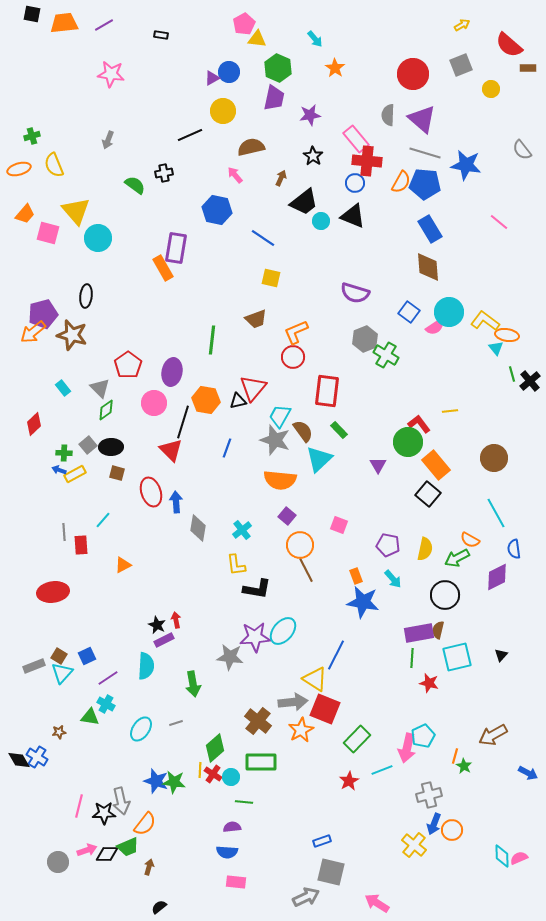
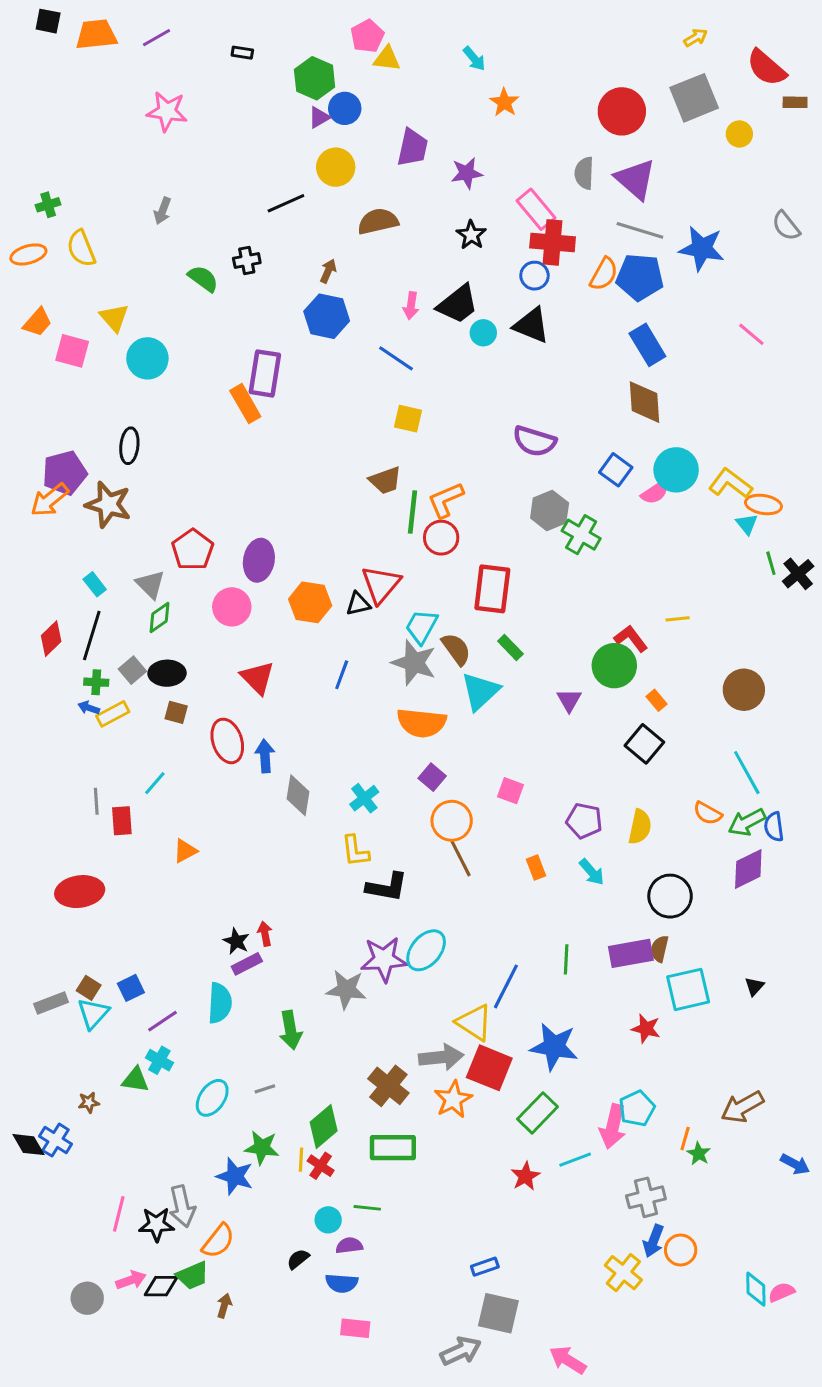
gray square: (461, 65) -> (694, 98), size x1.4
green hexagon: (278, 68) -> (315, 78), moved
pink arrow: (235, 175) -> (411, 306), moved, turned -132
brown arrow: (281, 178) -> (328, 271), moved
yellow triangle: (76, 211) -> (114, 318), size x0.7
green line: (212, 340) -> (413, 512), moved
black line: (183, 422) -> (92, 636), moved
orange rectangle: (436, 465) -> (656, 700), size x0.5
green arrow: (457, 558) -> (747, 822), moved
blue star: (363, 602) -> (554, 1047), moved
green line: (412, 658) -> (566, 959), moved
cyan circle: (231, 777) -> (328, 1220), moved
green star: (174, 782) -> (262, 1148), moved
black semicircle: (159, 907) -> (298, 1259), moved

